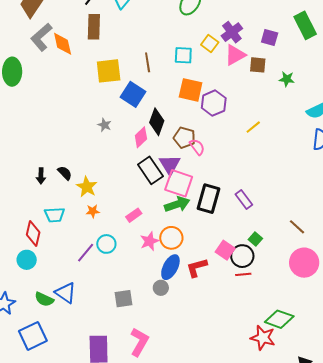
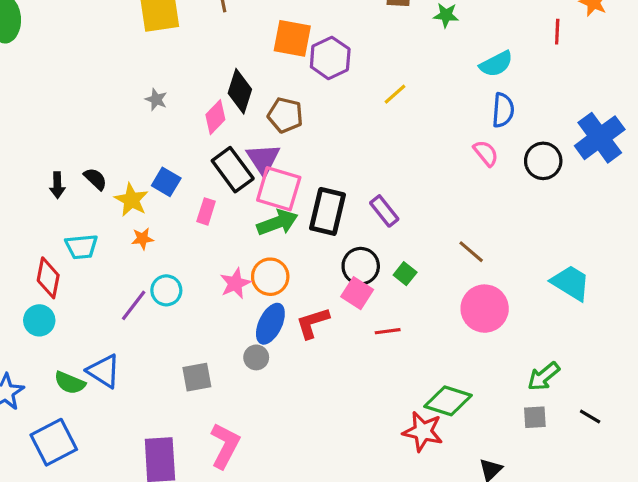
blue square: (133, 94) -> (166, 182), moved, size x0.7
pink semicircle: (197, 147) -> (486, 153), moved
pink rectangle: (134, 215) -> (206, 211), moved, turned -35
black circle: (242, 256) -> (361, 266), moved

